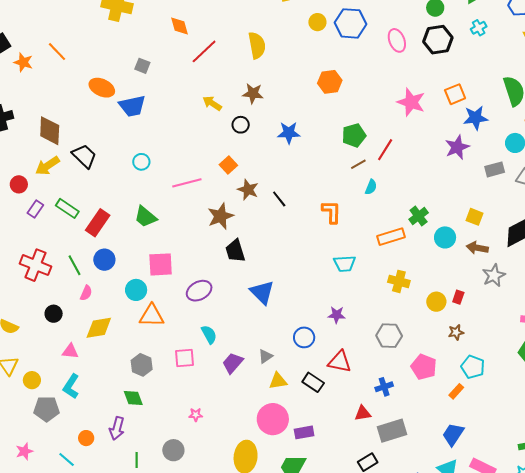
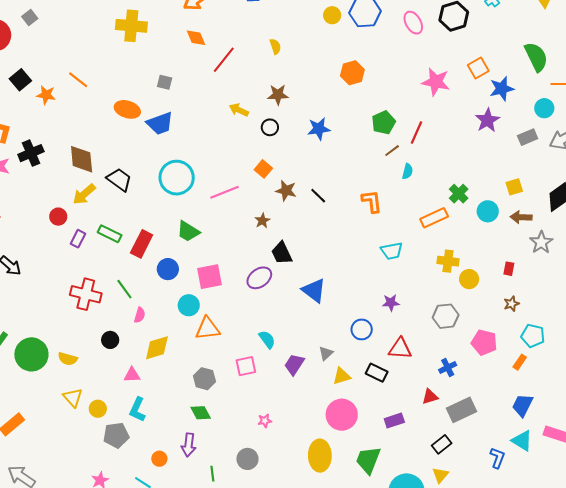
yellow semicircle: (257, 45) -> (275, 46), size x0.6
cyan circle: (141, 162) -> (177, 178), size x2.0
brown star: (221, 216) -> (262, 221), size x0.6
yellow square: (475, 217) -> (514, 187), turned -30
blue circle: (104, 260) -> (168, 269), moved
purple ellipse: (199, 291) -> (259, 278), moved
yellow circle: (436, 302) -> (469, 279), moved
purple rectangle: (304, 432) -> (394, 420), moved

